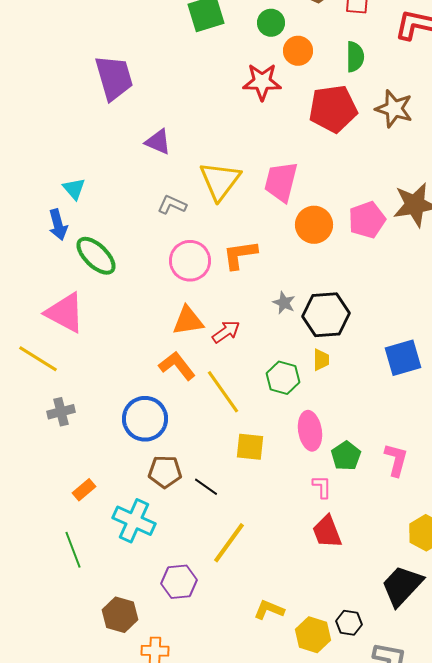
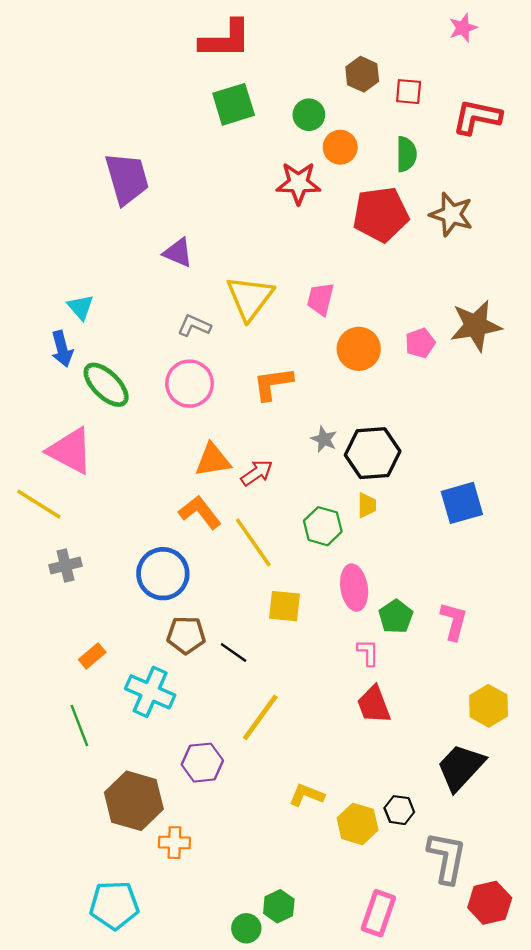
pink trapezoid: (281, 182) -> (320, 299), size x0.7
pink pentagon: (367, 220) -> (420, 343), size x0.7
pink circle: (190, 261) -> (190, 384), moved
brown hexagon: (120, 615) -> (134, 801), size x1.4

